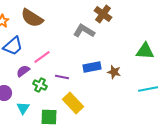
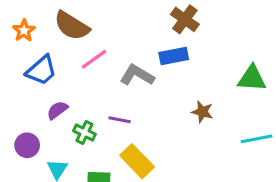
gray L-shape: (84, 31) -> (137, 75), moved
pink line: (42, 57) -> (94, 59), moved
blue rectangle: (92, 67) -> (174, 56), moved

